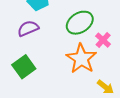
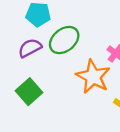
green ellipse: (80, 23) -> (64, 40), moved

